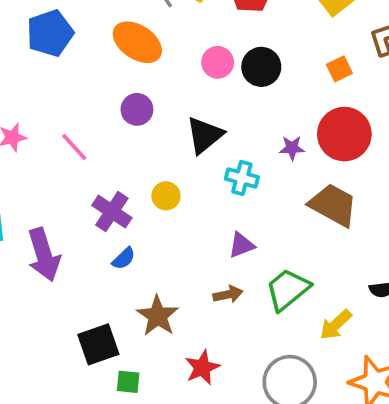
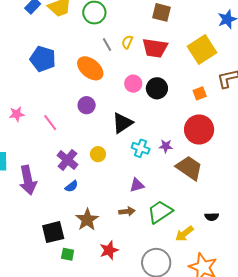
blue pentagon: (50, 33) -> (43, 59), turned 30
purple star: (292, 148) -> (166, 146), moved

